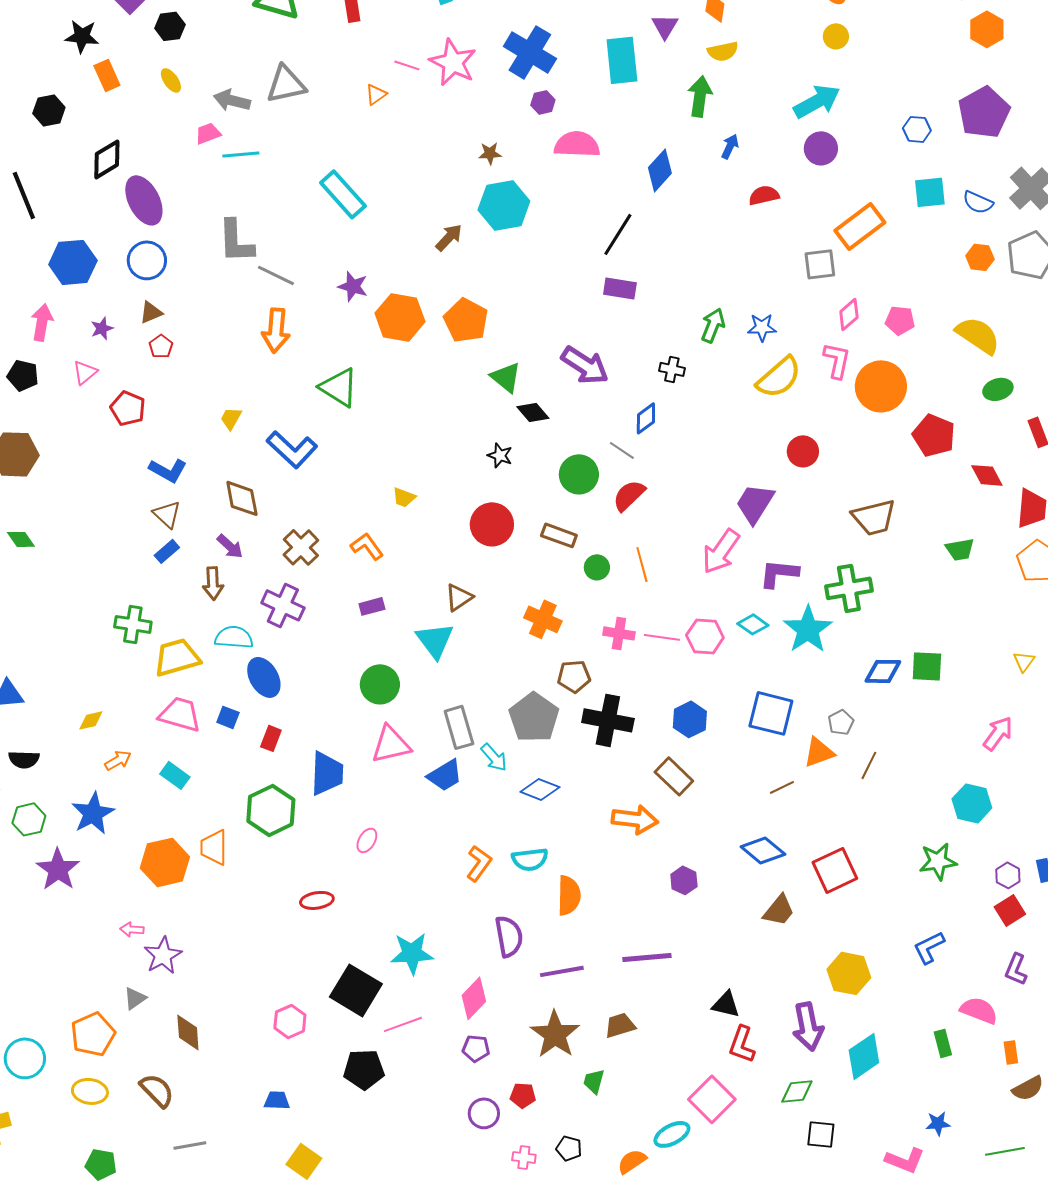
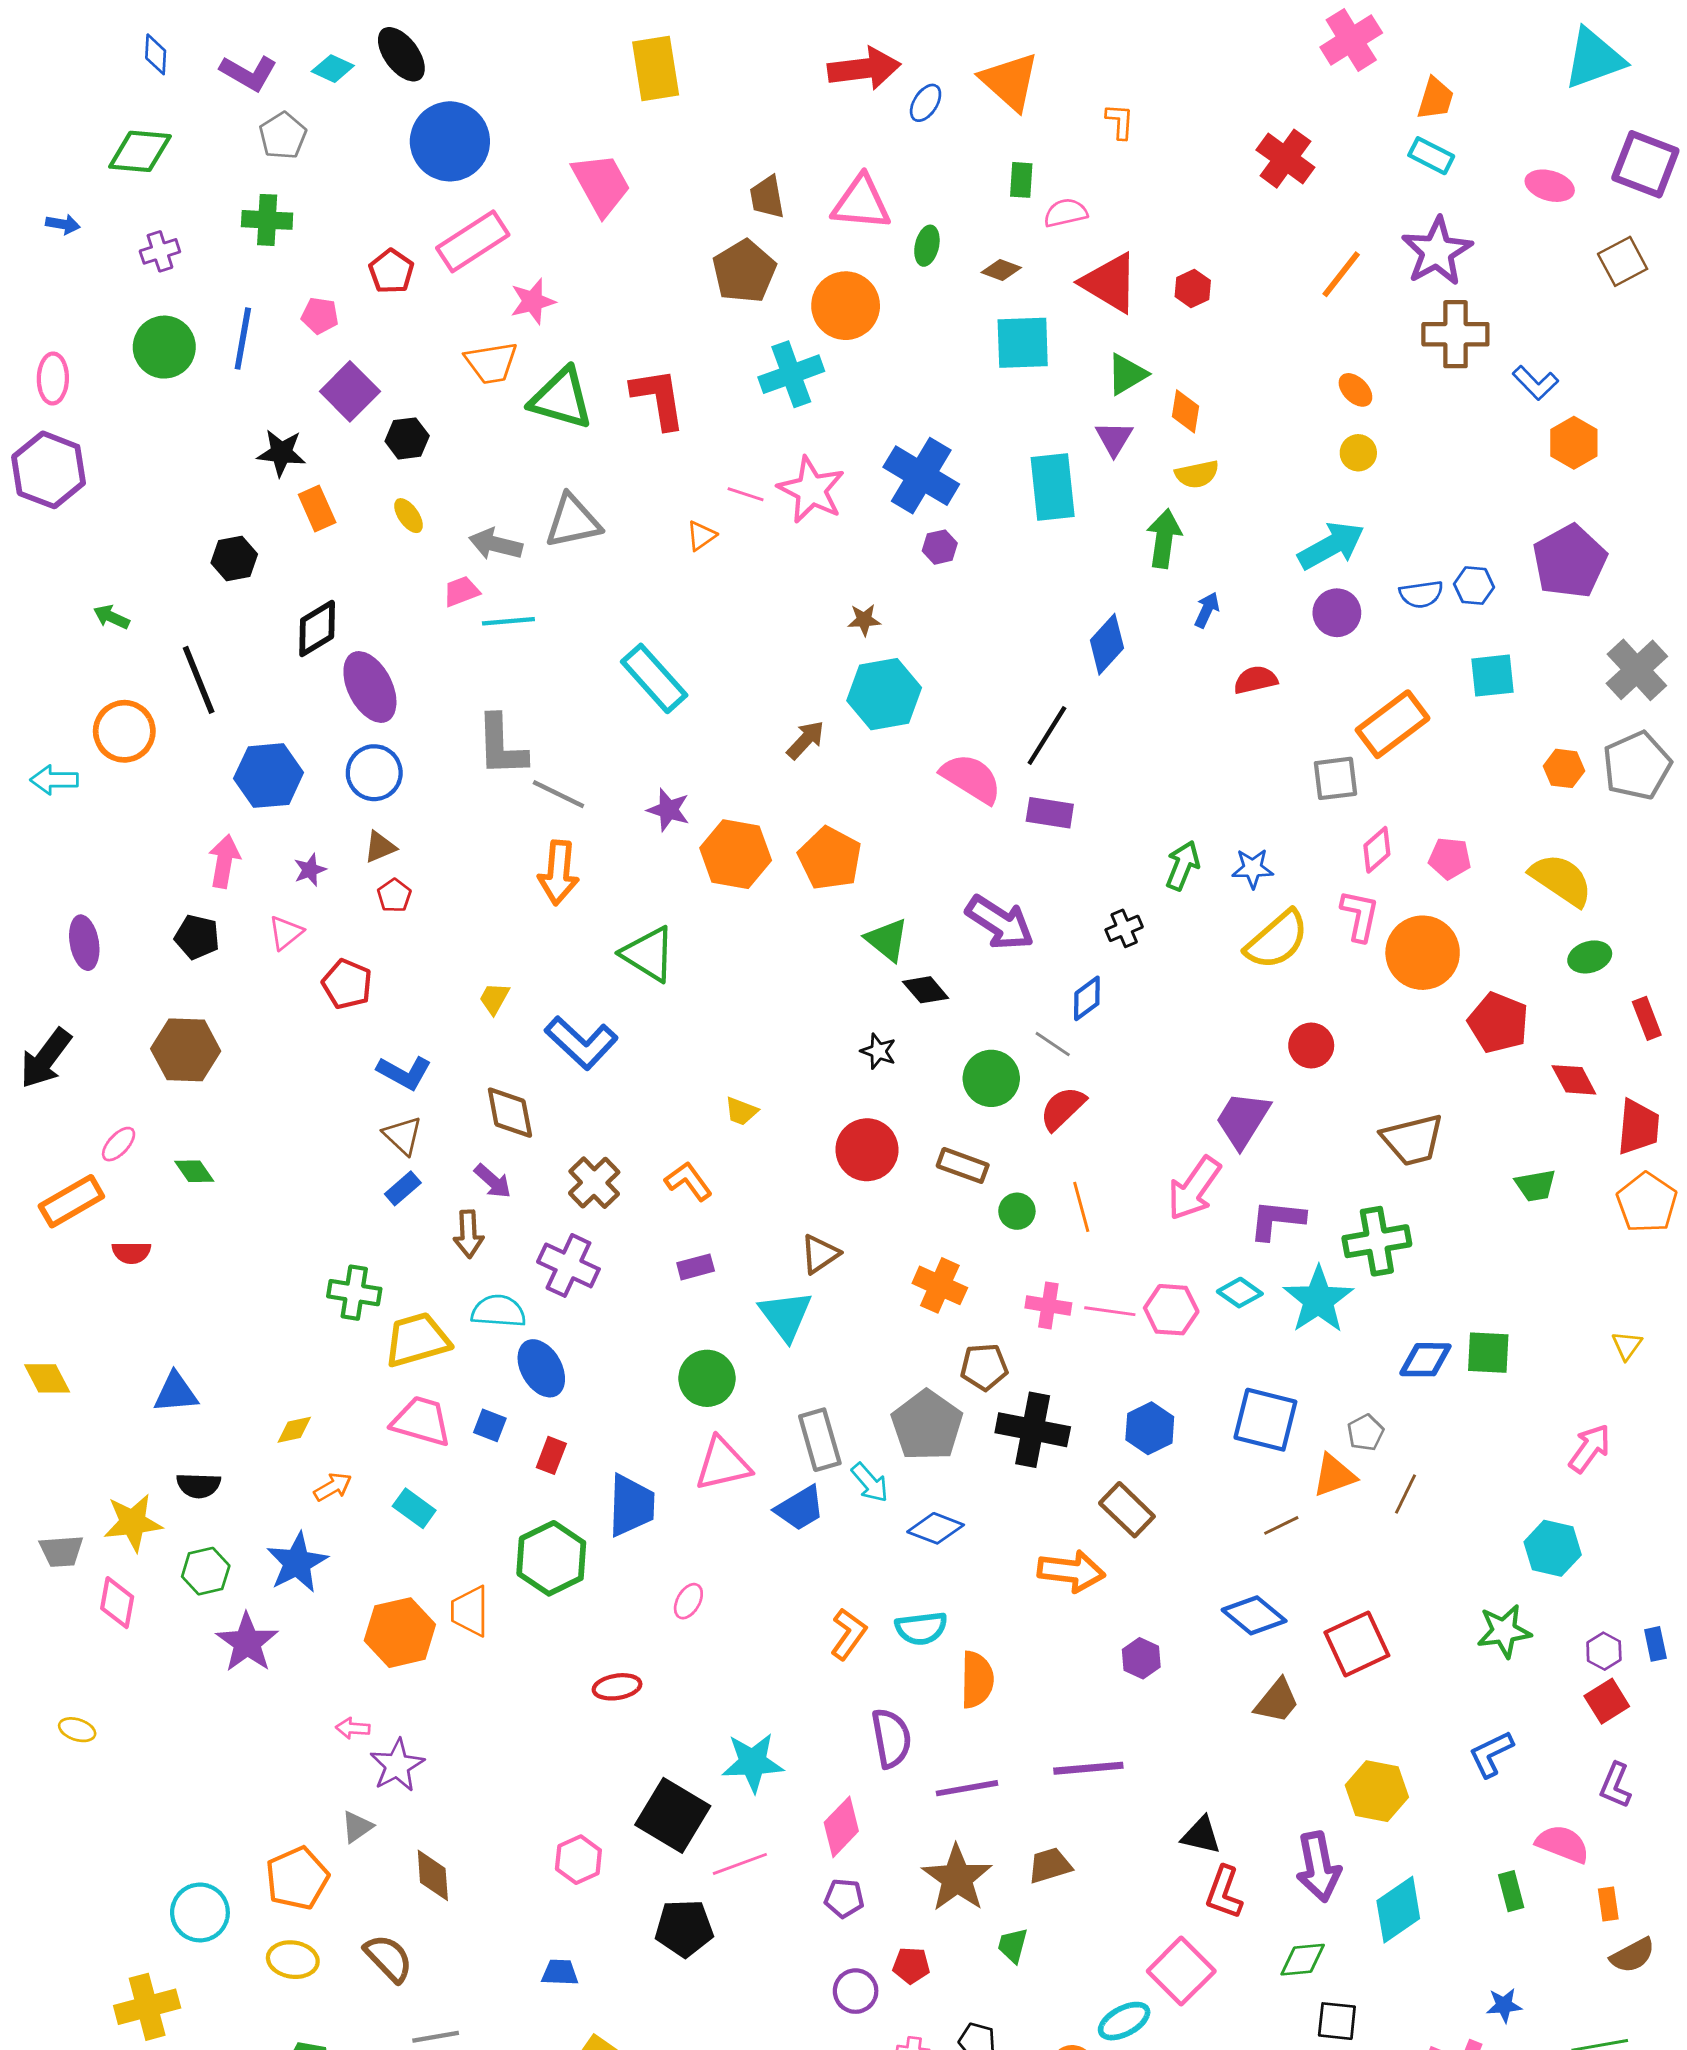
pink semicircle: (577, 144) -> (971, 778), moved, turned 30
blue semicircle: (978, 202) -> (1421, 594), moved, turned -32
black cross: (672, 369) -> (1124, 928), turned -35

